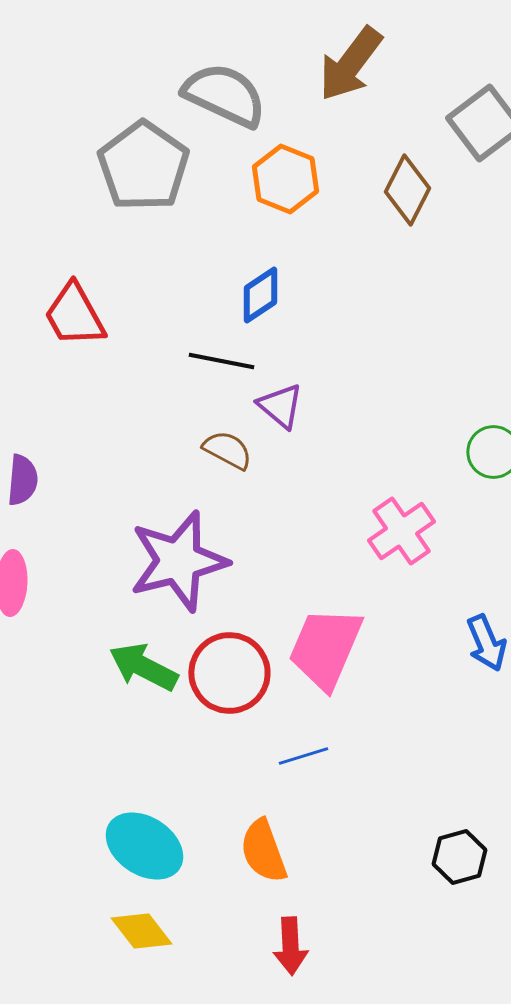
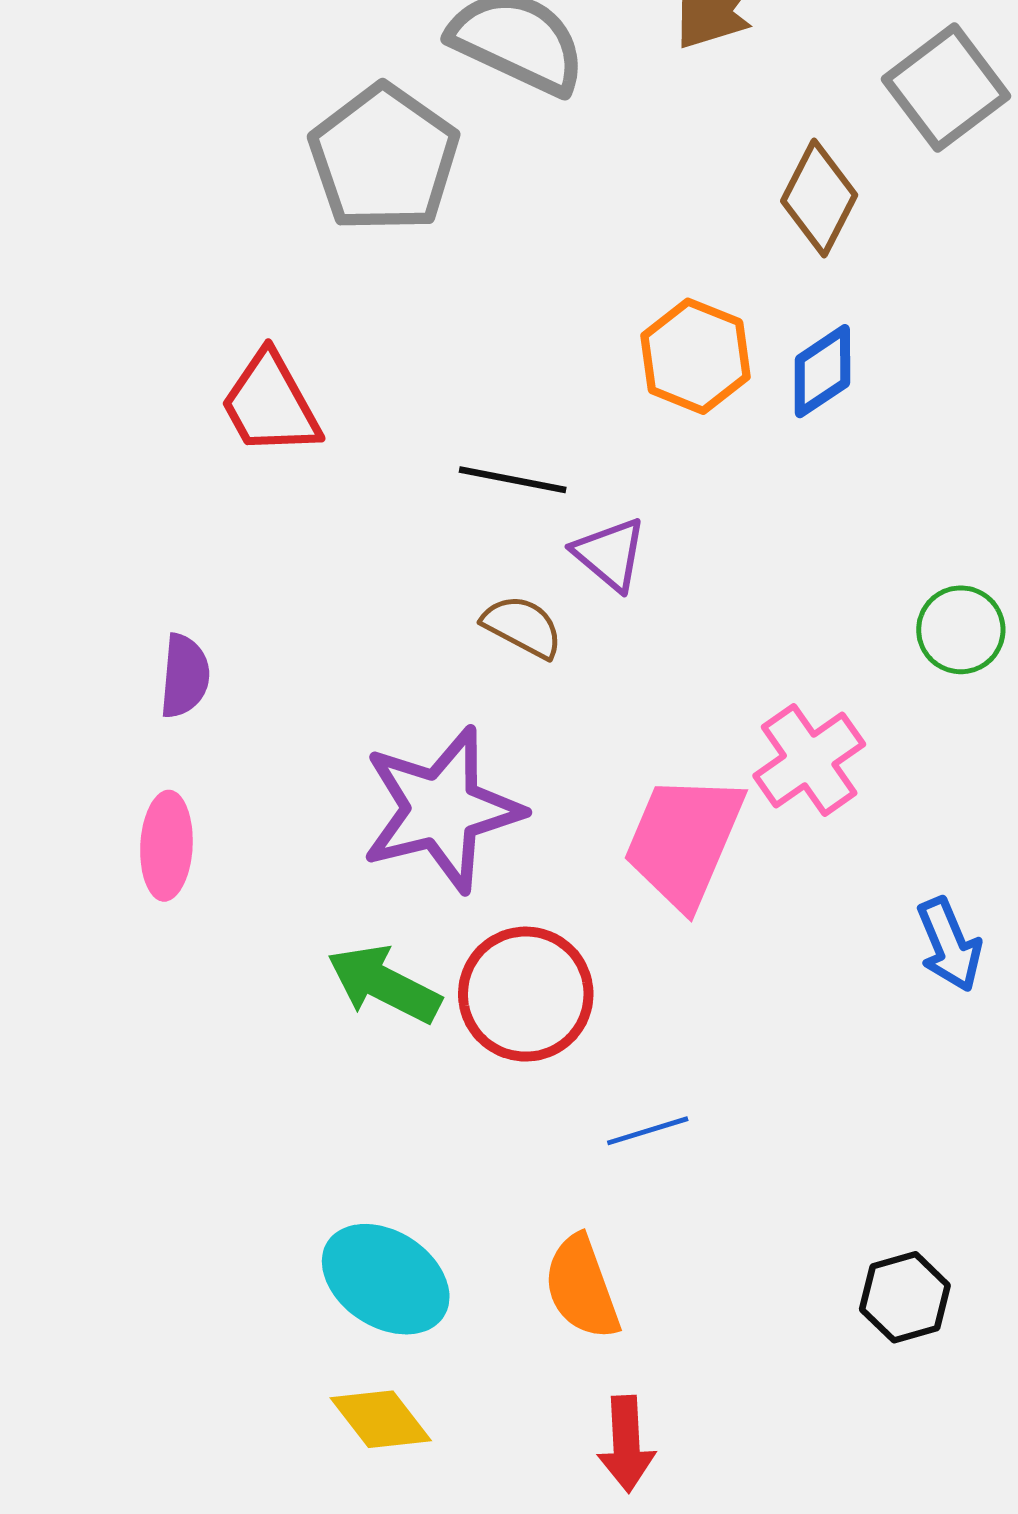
orange hexagon: (285, 179) -> (695, 356), moved
blue diamond: (260, 295) -> (822, 371), moved
pink trapezoid: (325, 648) -> (684, 841), moved

